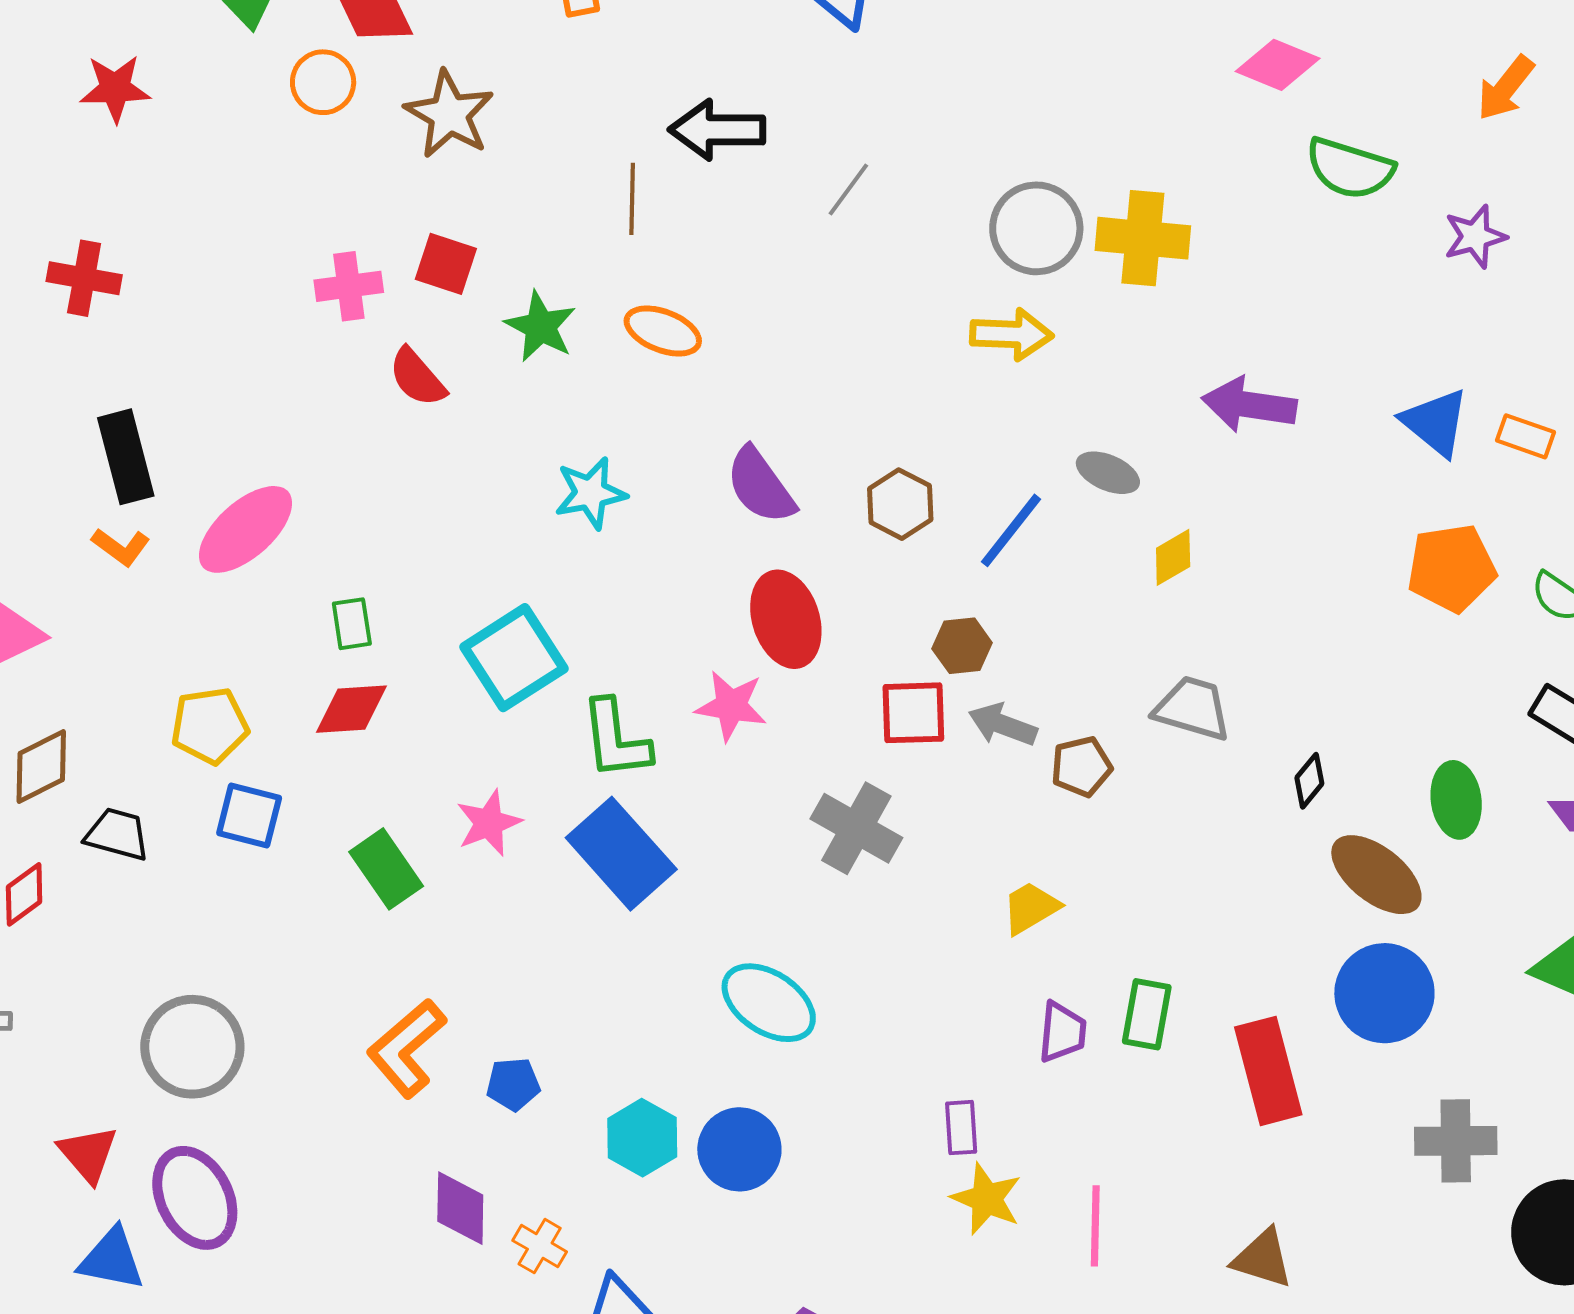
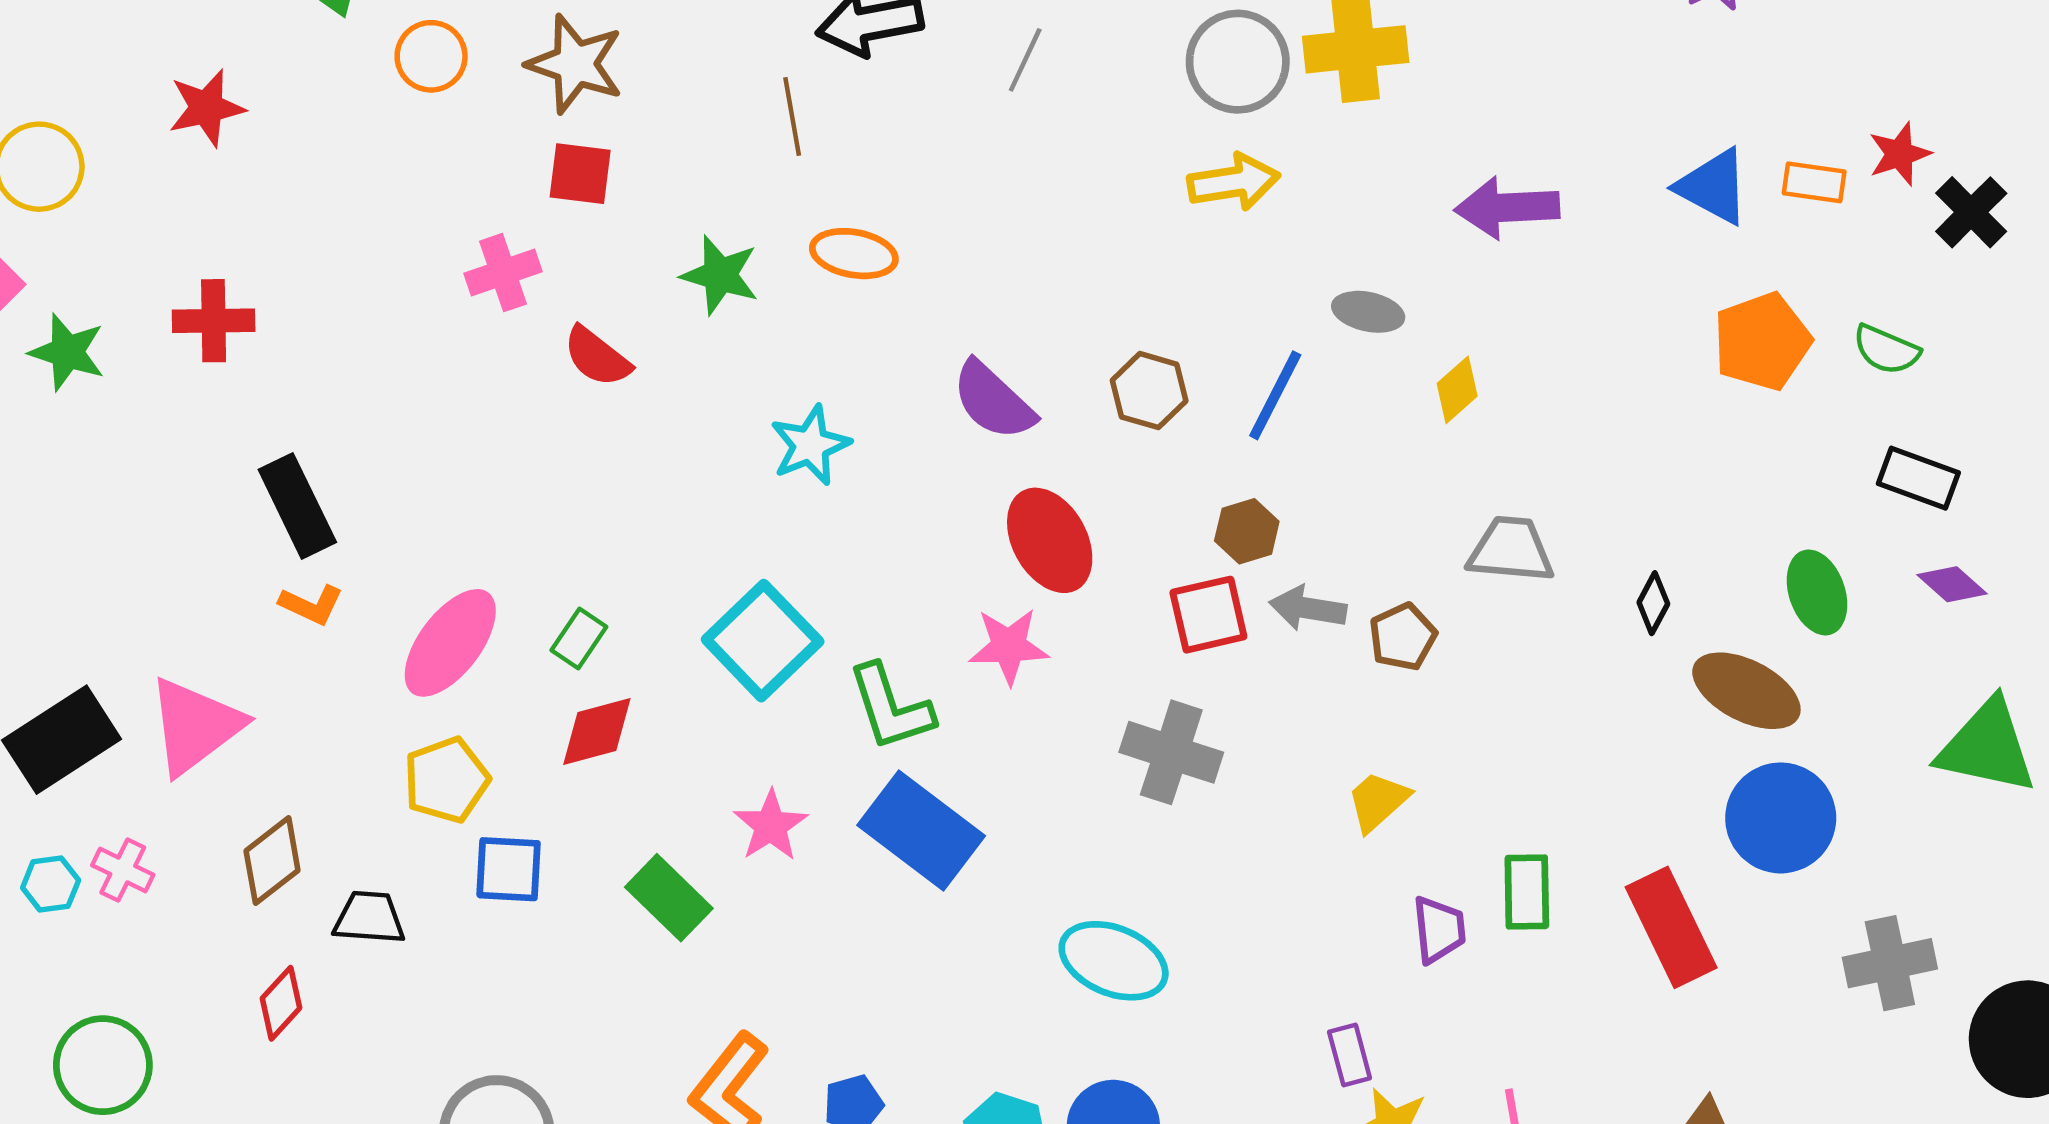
red square: (446, 264) -> (580, 174), moved
pink ellipse: (245, 529) -> (450, 643), moved
green rectangle: (352, 624) -> (579, 639), turned 54

